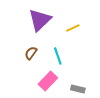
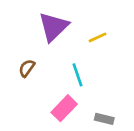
brown semicircle: (31, 53) -> (27, 68), moved

